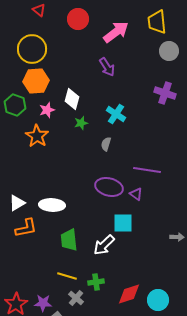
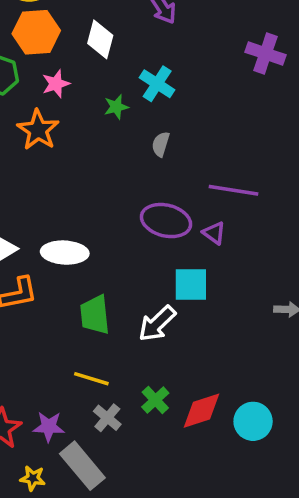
white diamond: (72, 99) -> (100, 39), moved
cyan cross: (116, 114) -> (157, 84), moved
green cross: (96, 282) -> (155, 400), moved, turned -35

